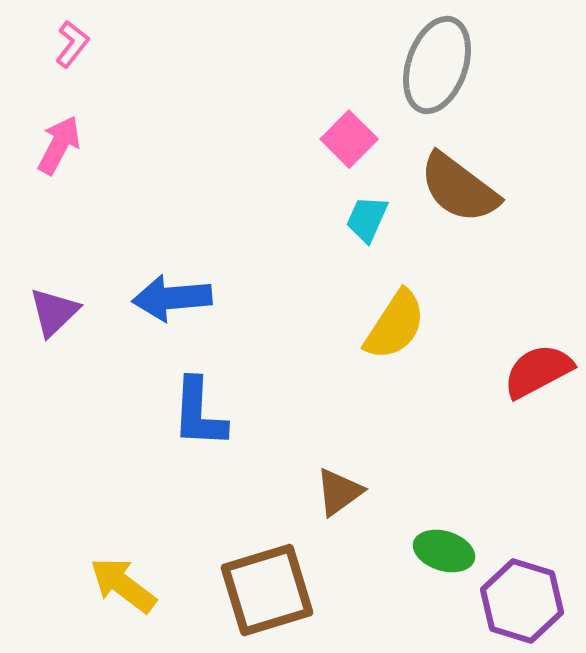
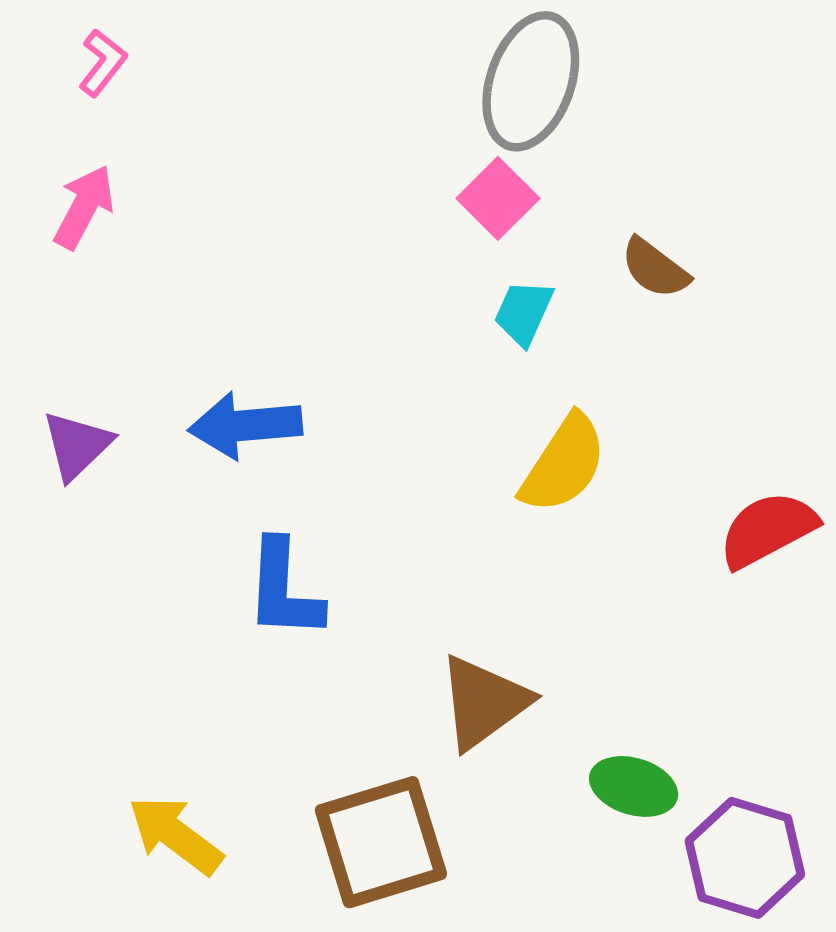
gray ellipse: (437, 65) -> (531, 81), moved
brown semicircle: (459, 188) -> (655, 268), size x0.6
brown triangle: (339, 492) -> (484, 702), size x1.4

